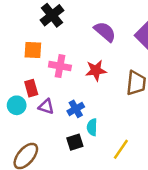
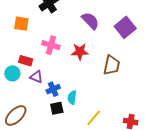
orange square: (33, 50) -> (21, 24), moved
red rectangle: (31, 88) -> (26, 61), turned -64
blue cross: (76, 109) -> (53, 89), moved

